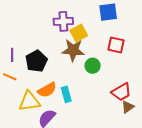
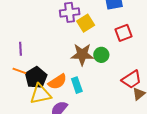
red square: (116, 45) -> (124, 33), turned -30
brown star: (73, 50) -> (82, 54), moved
black pentagon: (36, 61) -> (36, 78), moved

